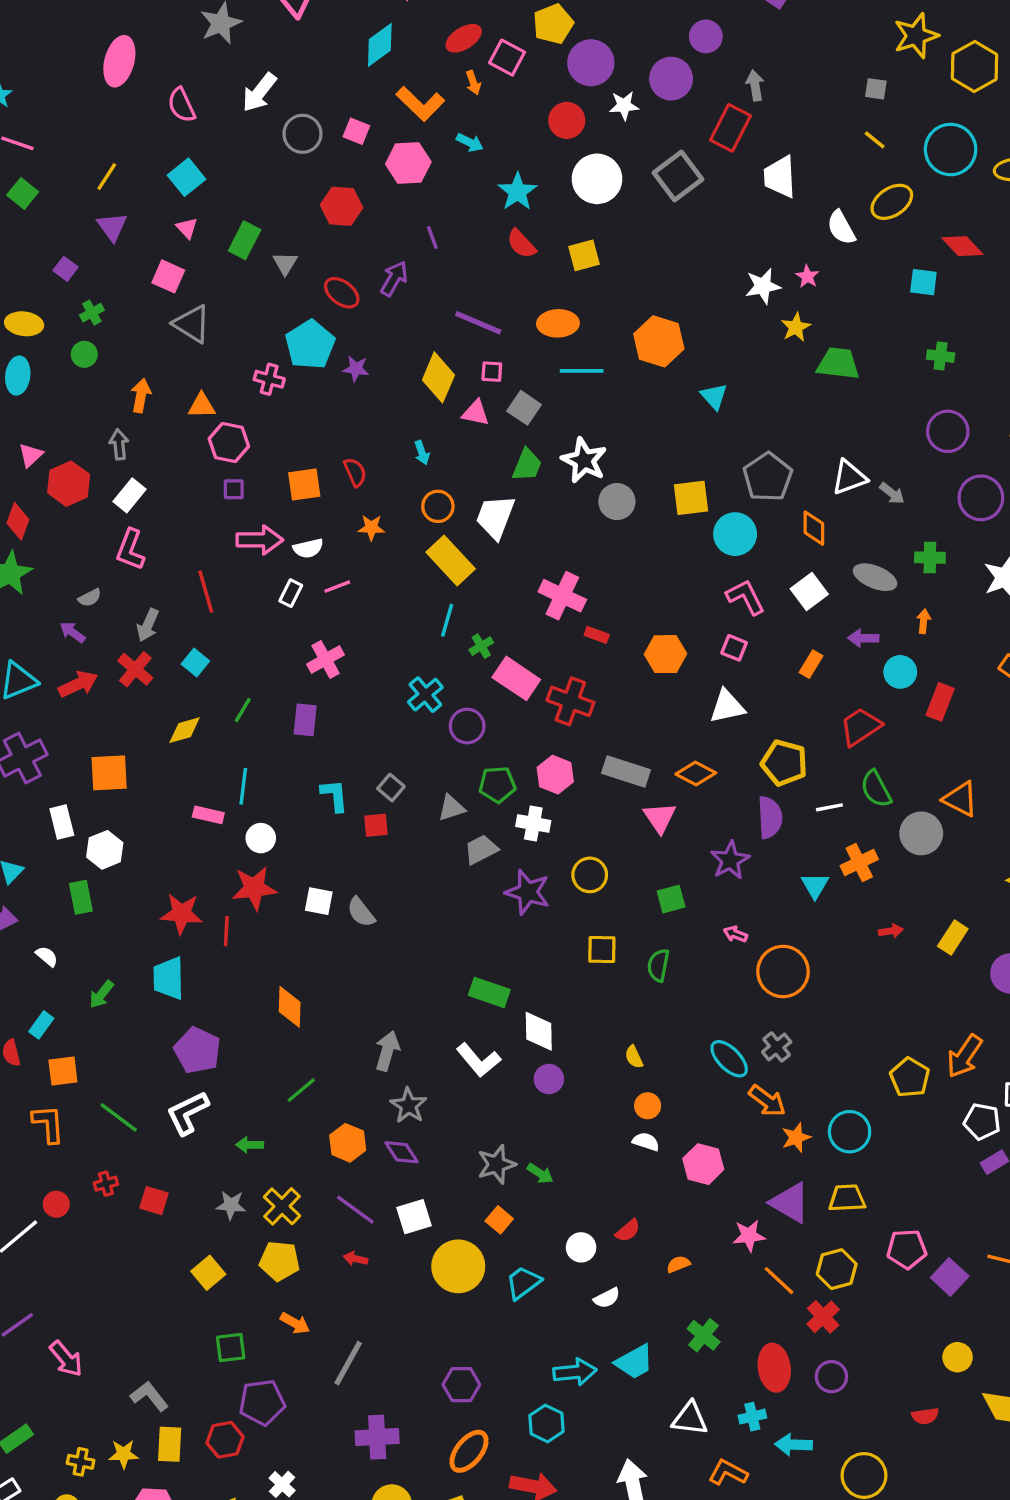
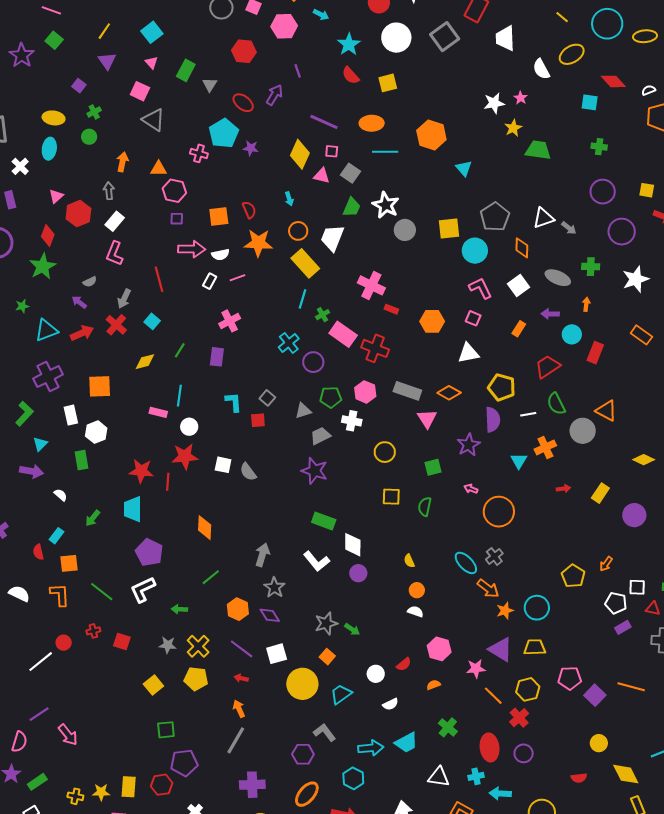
orange star: (371, 528) -> (258, 243), size x1.8
purple star: (528, 892) -> (315, 471), moved
orange arrow: (964, 1056) -> (606, 564), size x0.6
pink hexagon: (703, 1164) -> (439, 649), moved
orange arrow: (295, 1323) -> (239, 709), moved, turned -144
gray L-shape: (149, 1396) -> (324, 732), moved

